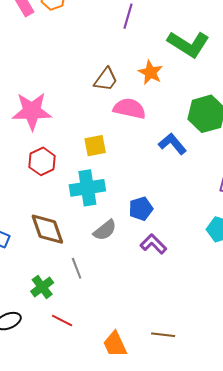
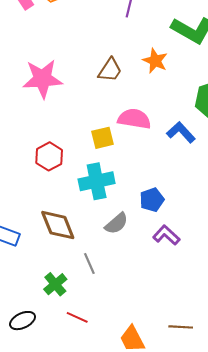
pink semicircle: (129, 109) -> (134, 119), moved
pink star: (32, 111) -> (42, 79), moved

